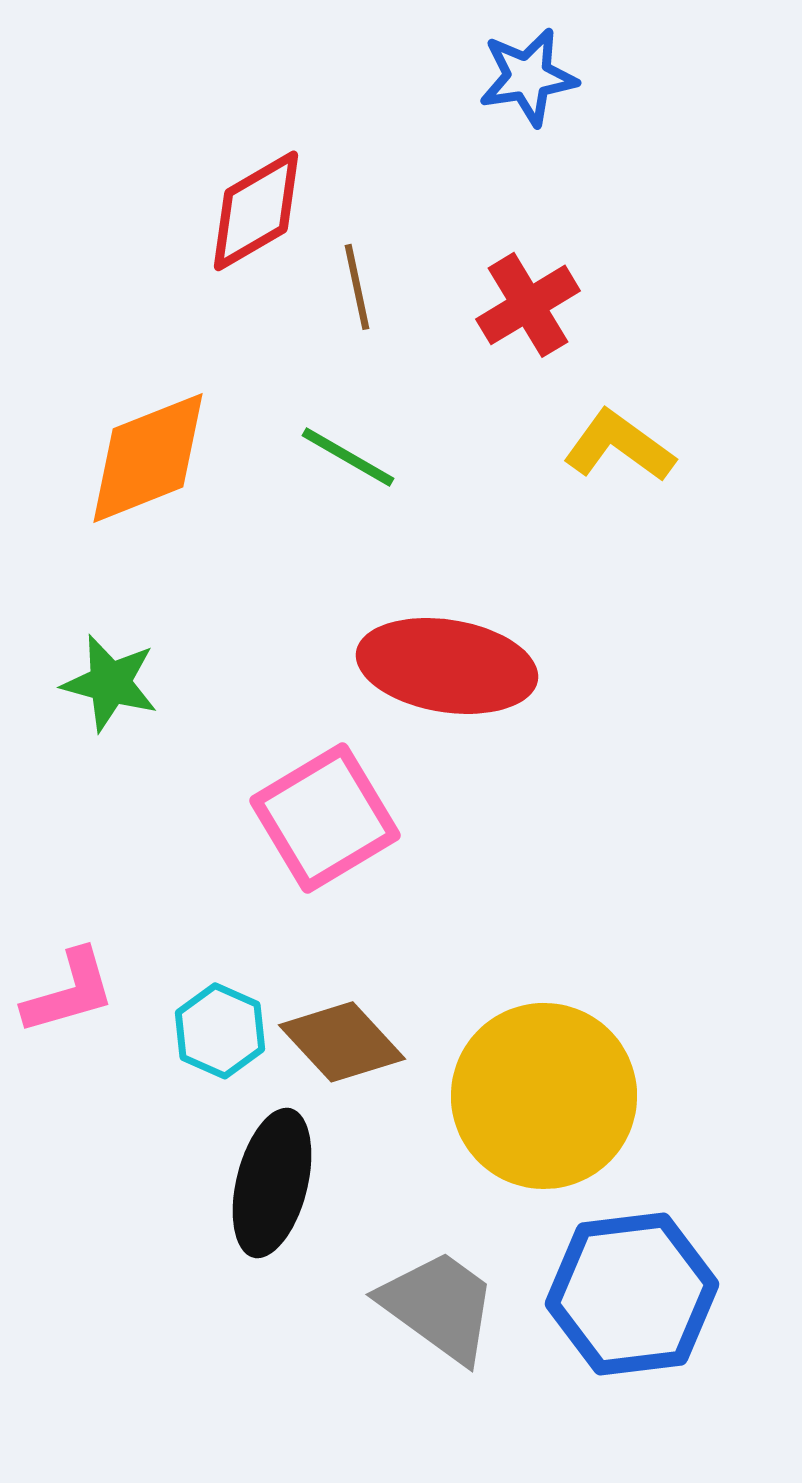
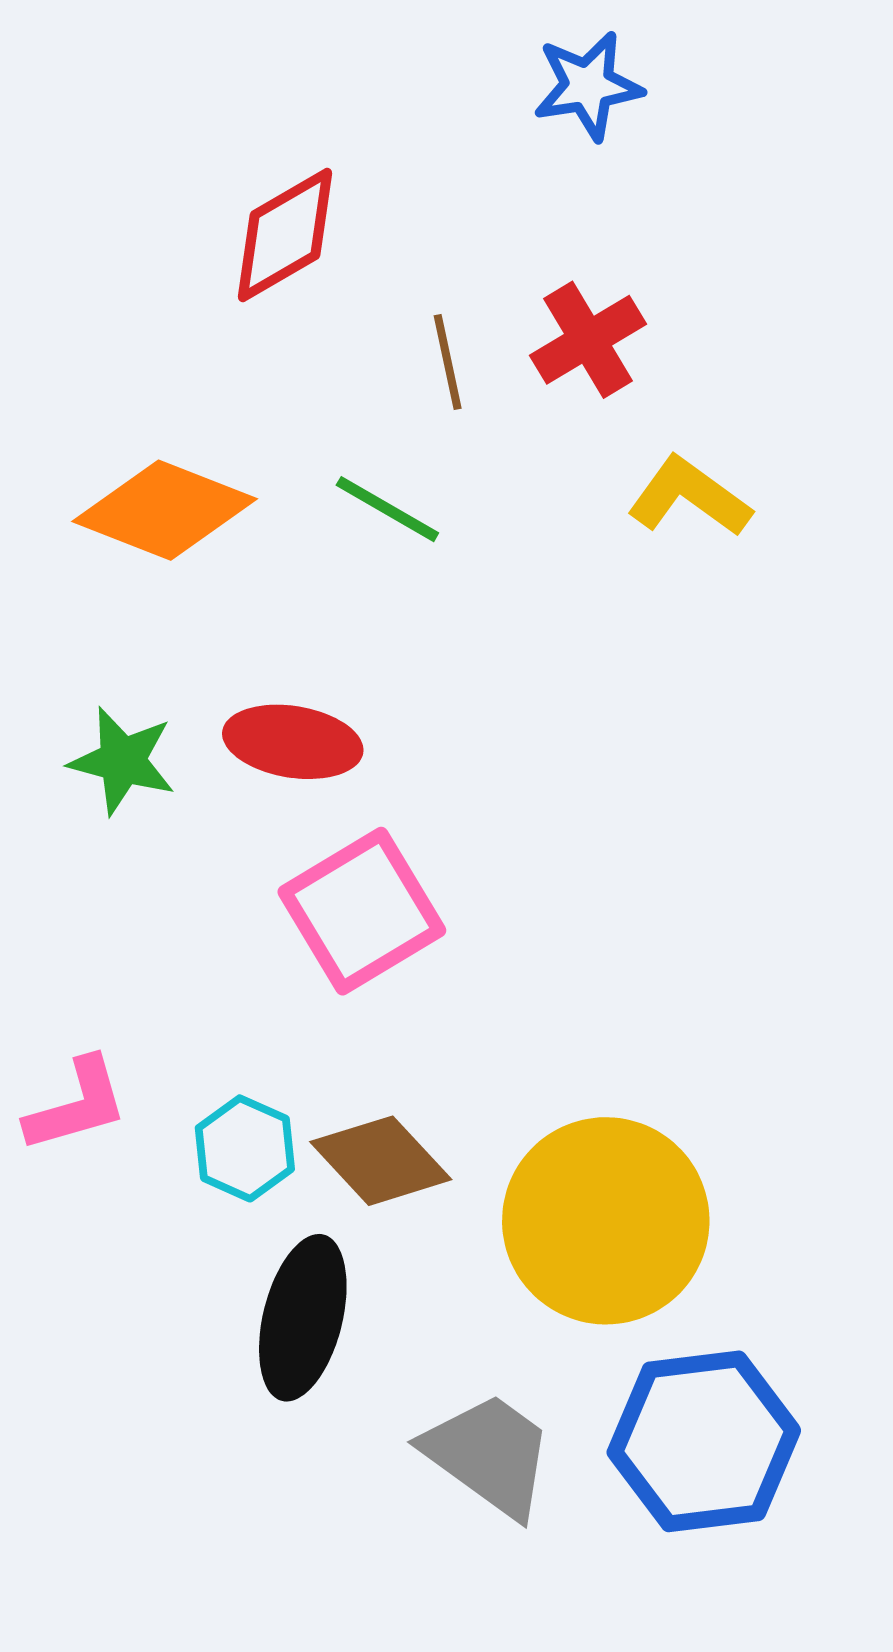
brown line: (357, 287) -> (448, 362), moved
orange diamond: (148, 458) -> (165, 510), turned 43
red ellipse: (447, 666) -> (293, 742), moved, size x0.7

